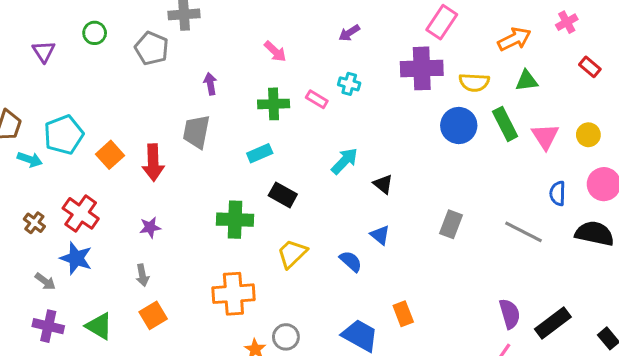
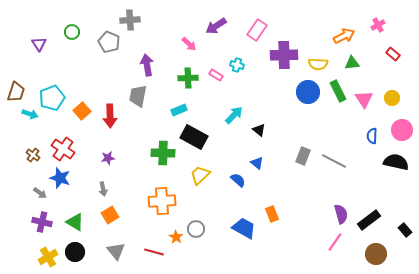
pink rectangle: (442, 22) -> (257, 30), moved
purple arrow: (349, 33) -> (216, 26), moved, size x1.5
purple arrow: (210, 84) -> (147, 65), size x1.5
black rectangle: (283, 195) -> (194, 137), size x1.5
gray line: (524, 232) -> (334, 161), moved

